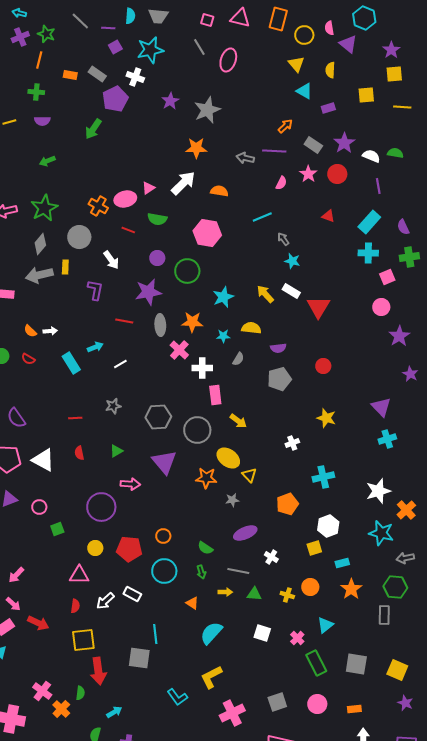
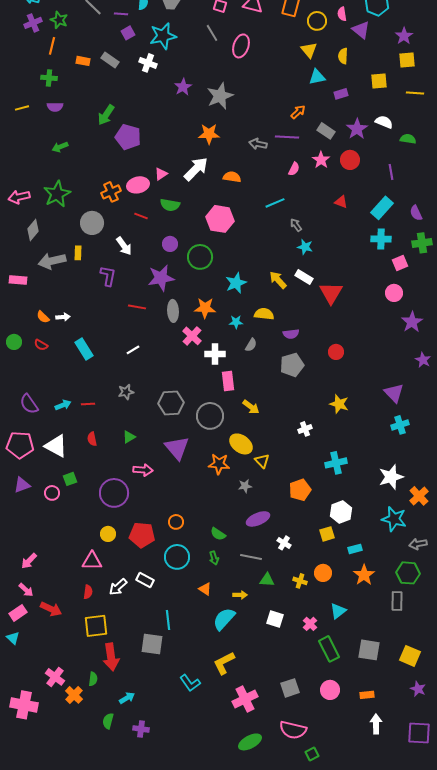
cyan triangle: (304, 91) -> (317, 77), turned -42
purple pentagon: (115, 99) -> (128, 137), moved, turned -30
white semicircle: (371, 156) -> (384, 122), moved
orange cross: (98, 206) -> (111, 192), turned 36
gray diamond: (40, 244) -> (33, 230), moved
cyan arrow: (95, 347) -> (63, 405), moved
green square: (57, 529) -> (70, 479), moved
yellow arrow: (225, 592) -> (240, 595), moved

